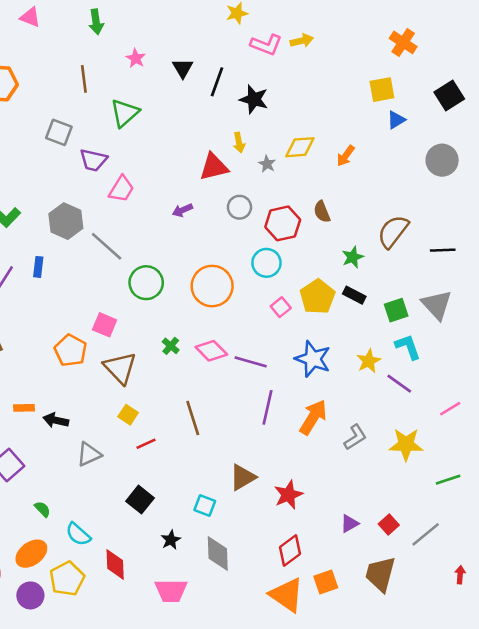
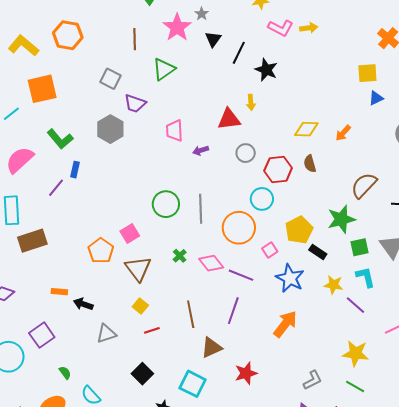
pink star: (136, 58) -> (177, 27), size x1.8
yellow diamond: (300, 147) -> (306, 129), moved
orange arrow: (346, 156) -> (343, 133), moved
gray star: (267, 164) -> (202, 14), moved
pink trapezoid: (121, 189) -> (174, 131), moved, turned 140
gray hexagon: (66, 221) -> (110, 129), moved
gray line: (107, 246) -> (201, 209), moved, turned 40
green star: (353, 257) -> (341, 219), moved, size x1.6
blue rectangle: (38, 267) -> (75, 170), moved
orange circle: (212, 286) -> (239, 228), moved
black rectangle: (354, 295) -> (318, 252), moved
pink square: (281, 307) -> (270, 250), moved
pink square: (105, 325) -> (130, 234), turned 30
yellow star: (369, 361) -> (333, 285), turned 30
purple line: (267, 407) -> (233, 311), moved
gray L-shape: (355, 437) -> (313, 380), moved
brown triangle: (243, 477) -> (211, 348), moved
green line: (448, 480) -> (355, 387), moved, turned 42
red star: (288, 495) -> (246, 373), moved
cyan square: (205, 505) -> (193, 384), size x1.5

